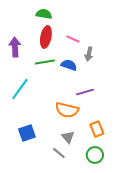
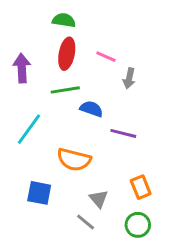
blue semicircle: (69, 65) -> (91, 109), moved
purple line: (85, 92) -> (123, 133), turned 30
orange semicircle: (67, 110) -> (74, 160), moved
blue square: (27, 133) -> (39, 193), turned 30

